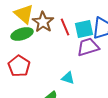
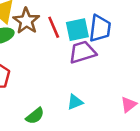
cyan triangle: (68, 78) -> (75, 102), moved, turned -40

